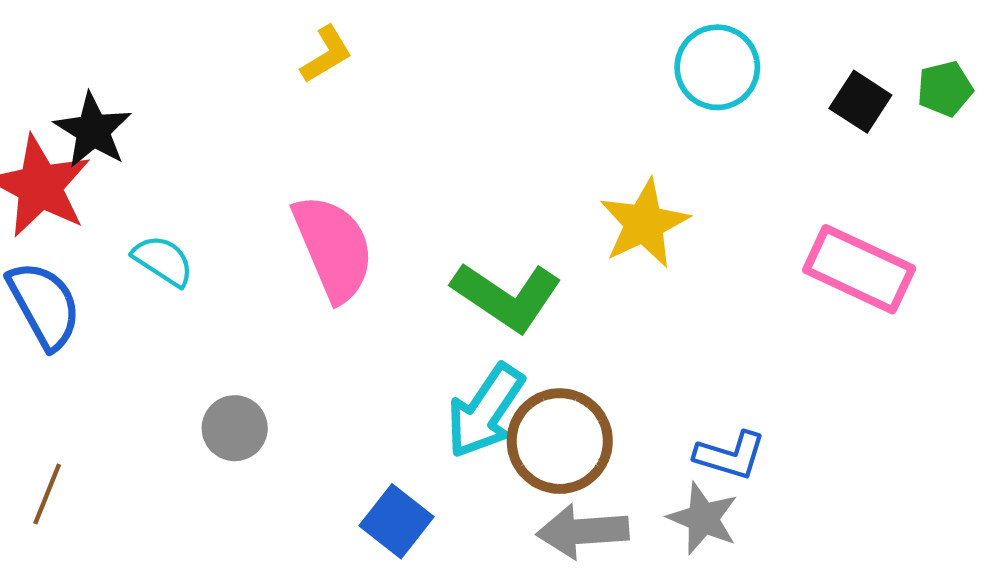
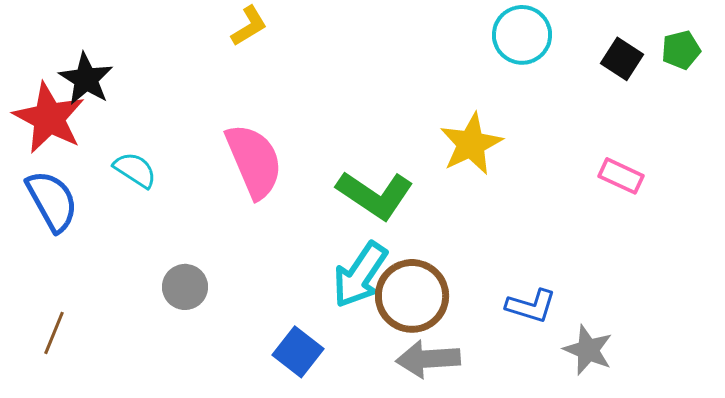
pink rectangle: (859, 269) -> (621, 176), size x0.6
gray star: (703, 518) -> (588, 350), moved

